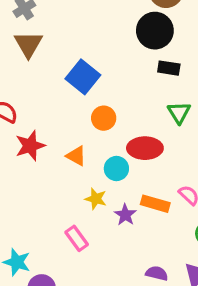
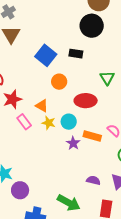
black rectangle: (169, 68) -> (76, 54), moved
cyan circle: (116, 169) -> (69, 122), moved
yellow star: (96, 199) -> (49, 123), moved
pink rectangle: (77, 238) -> (24, 122), moved

